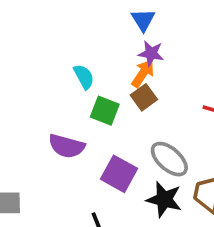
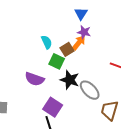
brown square: (144, 97) -> (67, 49), moved
purple square: (119, 174) -> (53, 107), moved
black star: (164, 199) -> (70, 80), moved

